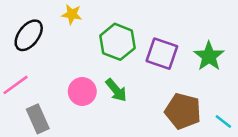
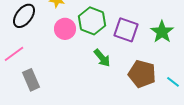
green arrow: (116, 90) -> (102, 58), moved
pink circle: (82, 91) -> (65, 29), moved

